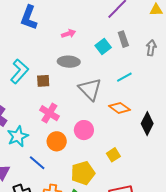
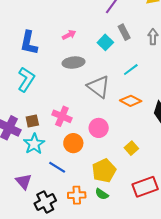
blue L-shape: (29, 18) -> (29, 43), moved
brown square: (43, 81) -> (32, 121), moved

